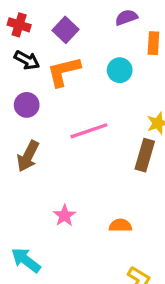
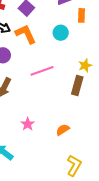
orange L-shape: (64, 71) -> (26, 34), turned 80
orange semicircle: (120, 225) -> (63, 130), turned -32

